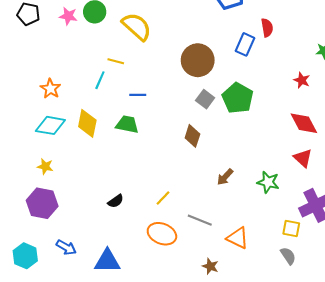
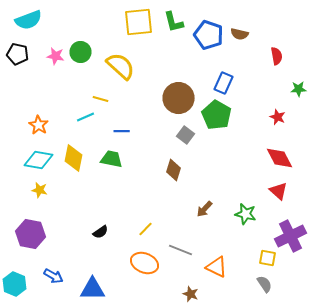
red semicircle: (267, 28) -> (276, 56), moved
cyan line: (100, 80) -> (86, 117), turned 42
green pentagon: (238, 98) -> (216, 115), moved
yellow star: (45, 166) -> (40, 190), moved

